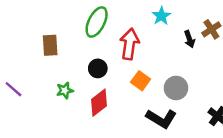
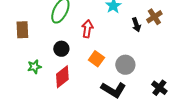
red arrow: (130, 44) -> (87, 29), size x0.7

